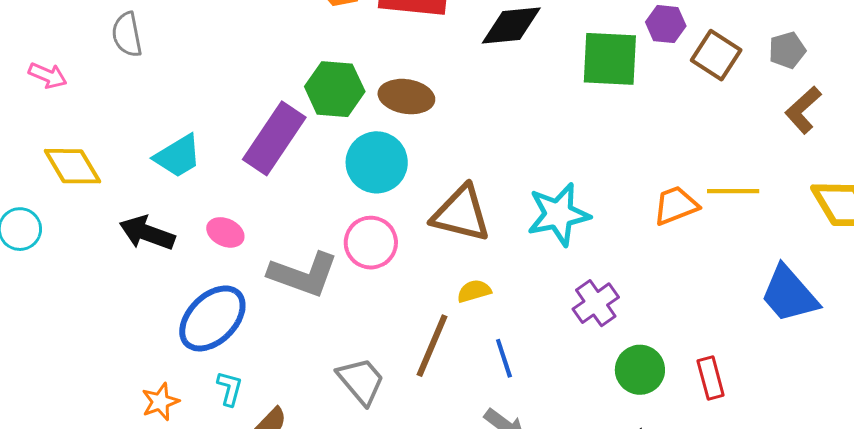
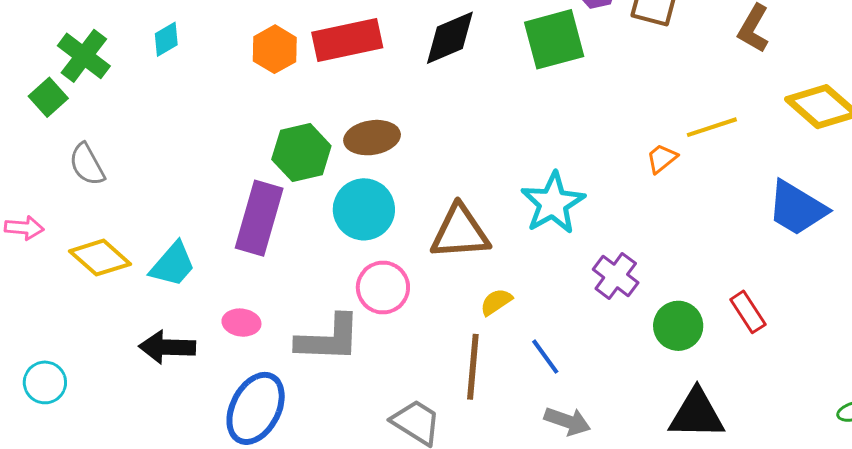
yellow diamond: (73, 166) -> (100, 258), moved
orange trapezoid: (676, 205) -> (662, 158), size x0.7

